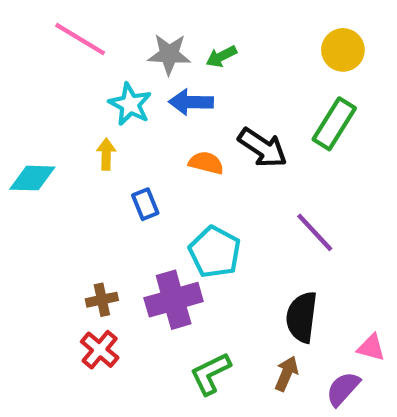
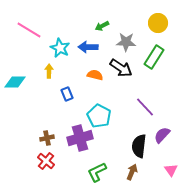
pink line: (80, 39) -> (29, 30), moved
gray star: (169, 54) -> (126, 42), moved
pink triangle: (371, 348) -> (171, 170), moved, turned 40
purple semicircle: (343, 389) -> (162, 135), moved

